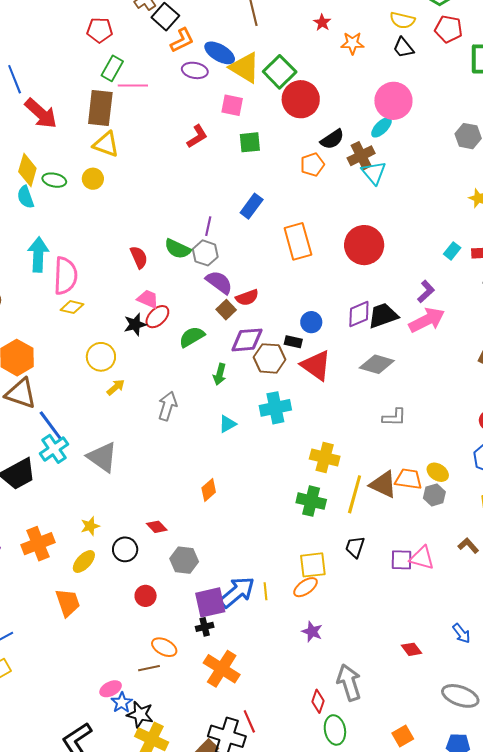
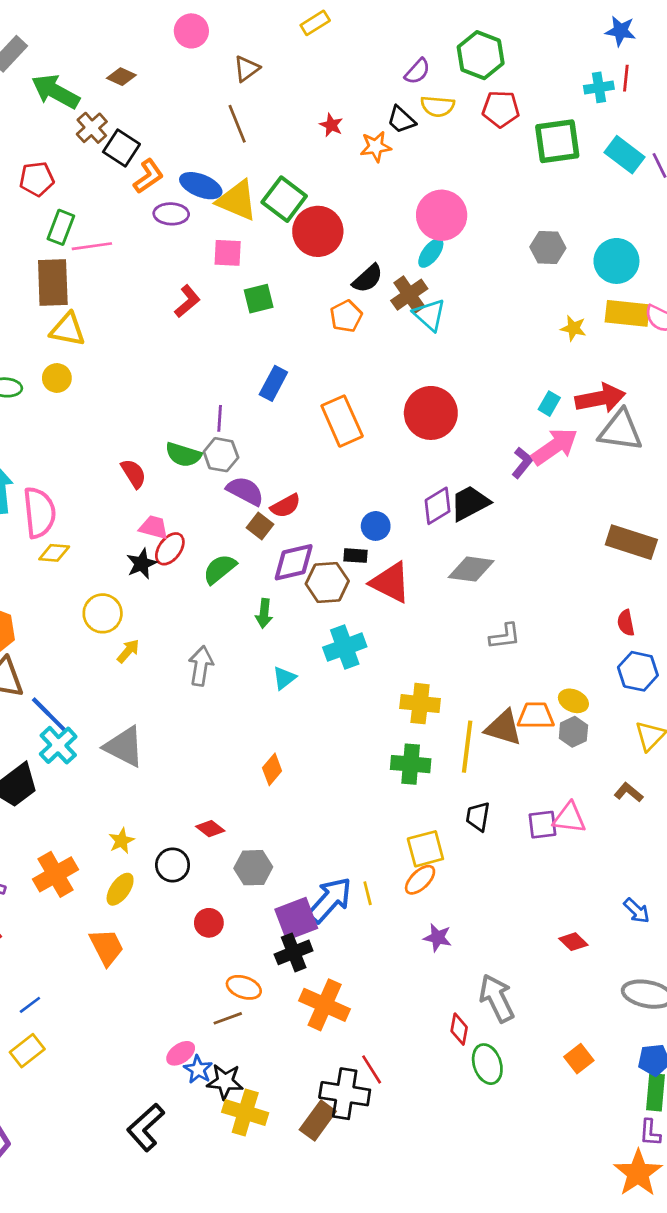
black trapezoid: (403, 48) -> (401, 120), moved
pink arrow: (427, 320) -> (555, 447), moved
black cross: (205, 627) -> (294, 952), size x1.5

